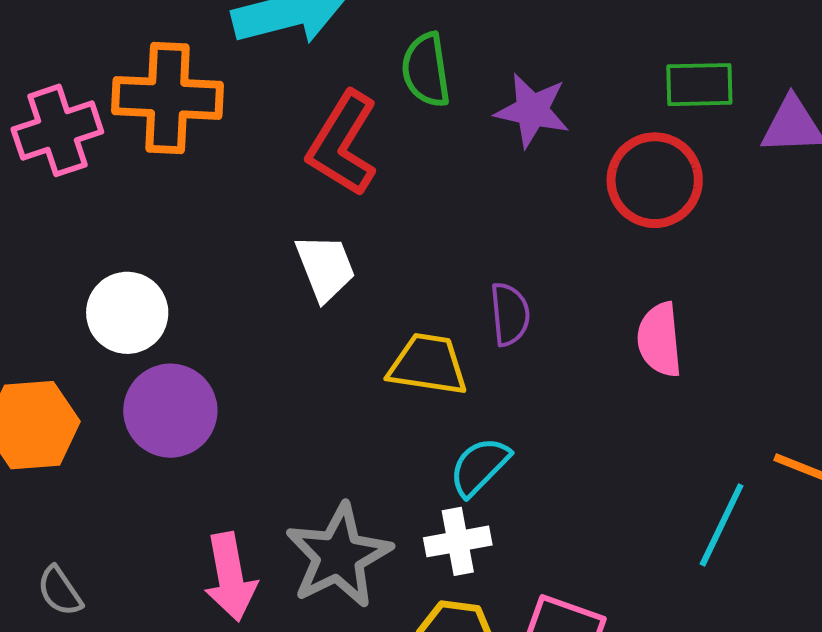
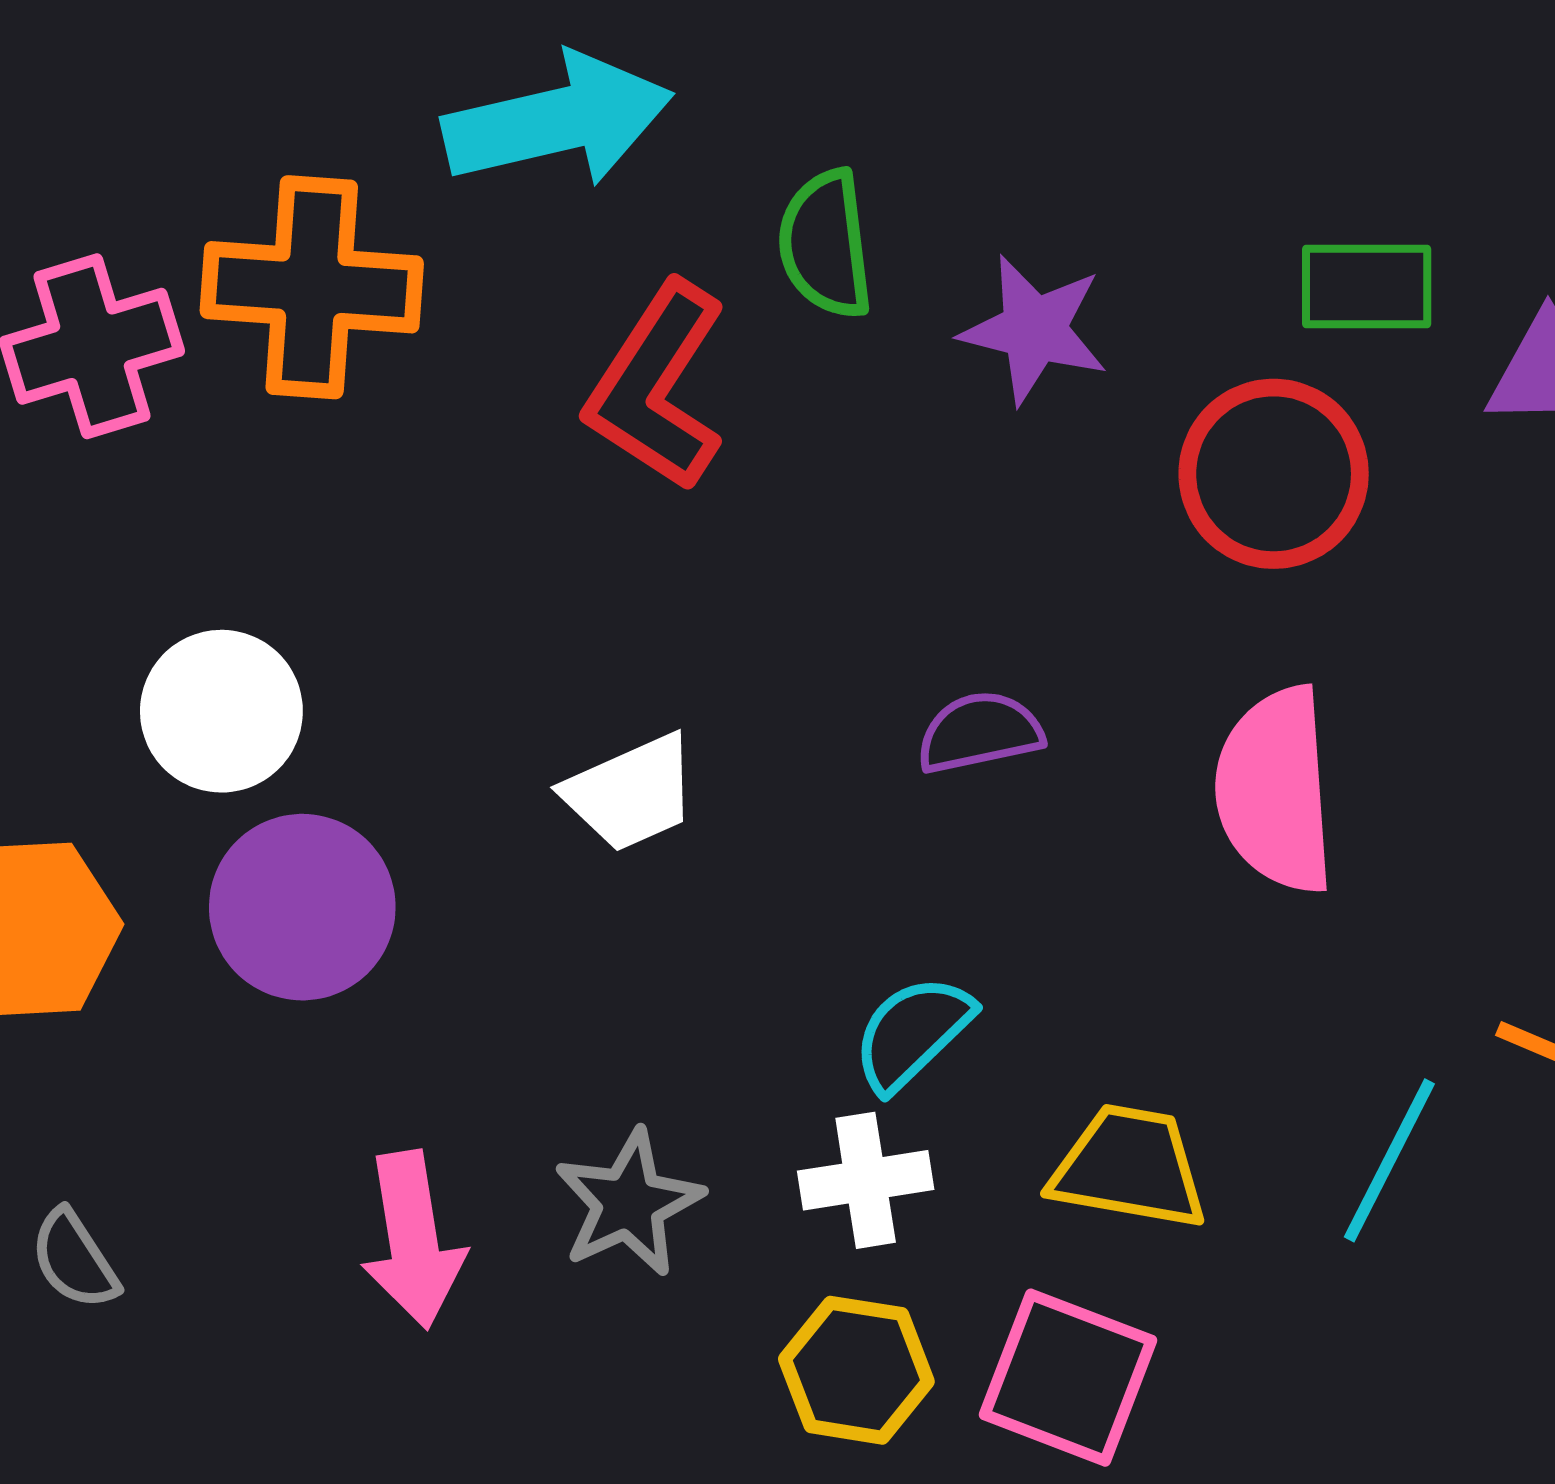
white trapezoid: (325, 267) -> (631, 793), moved, turned 86
purple semicircle: (510, 314) -> (980, 732), turned -98
pink semicircle: (660, 340) -> (1275, 790), size x1.4
yellow trapezoid: (428, 365) -> (1129, 1167), moved
gray star: (339, 556) -> (629, 1203), size x0.7

